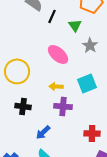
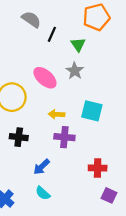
gray star: (90, 45) -> (75, 71), moved
pink ellipse: (58, 54) -> (45, 78), moved
cyan square: (87, 83) -> (92, 111), turned 36

